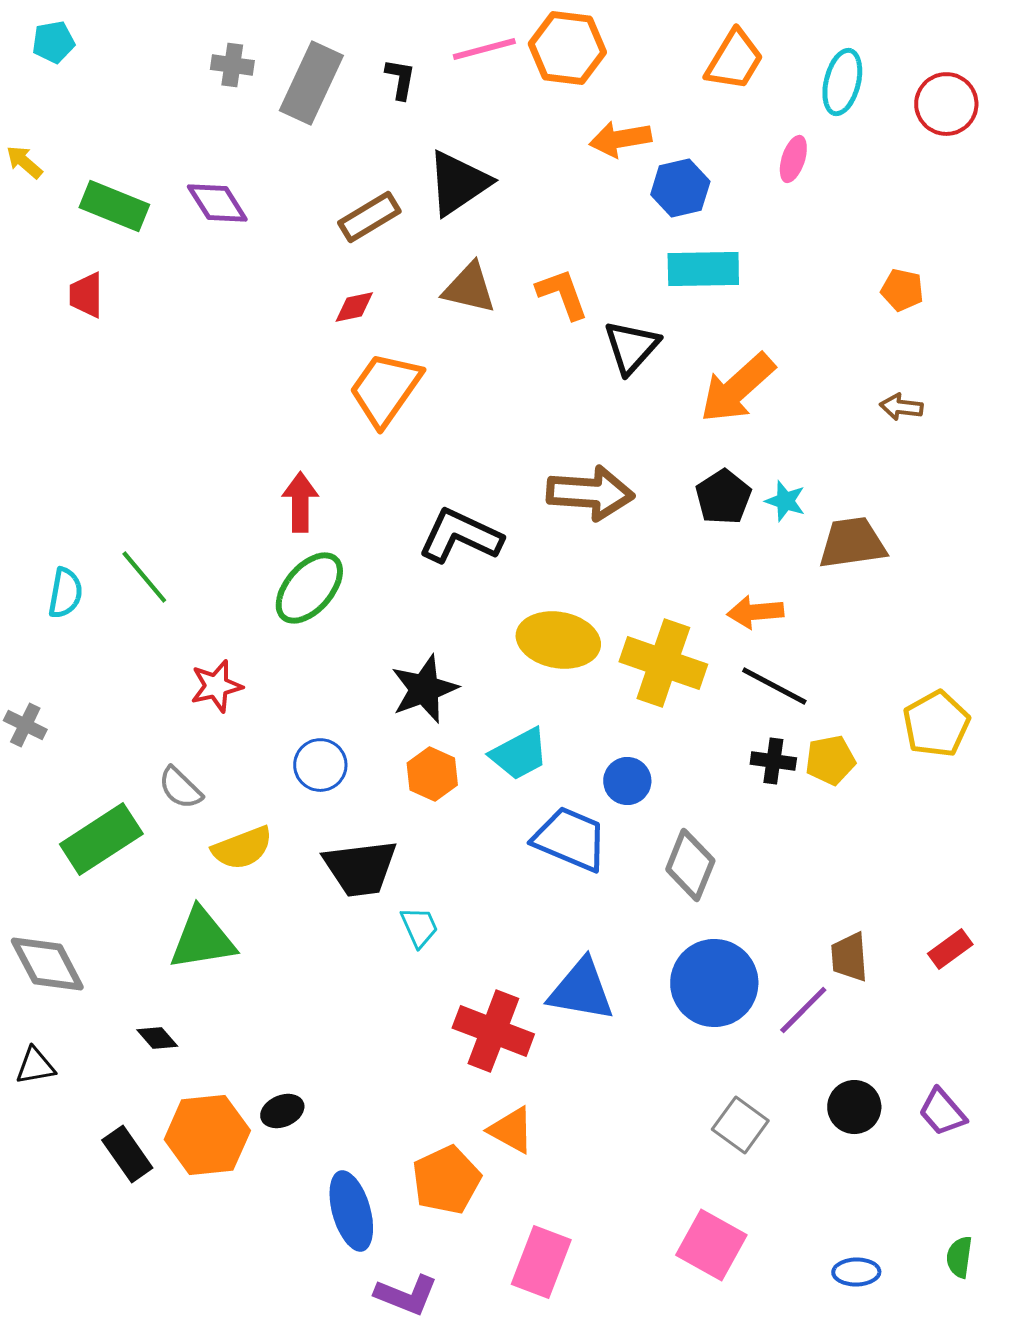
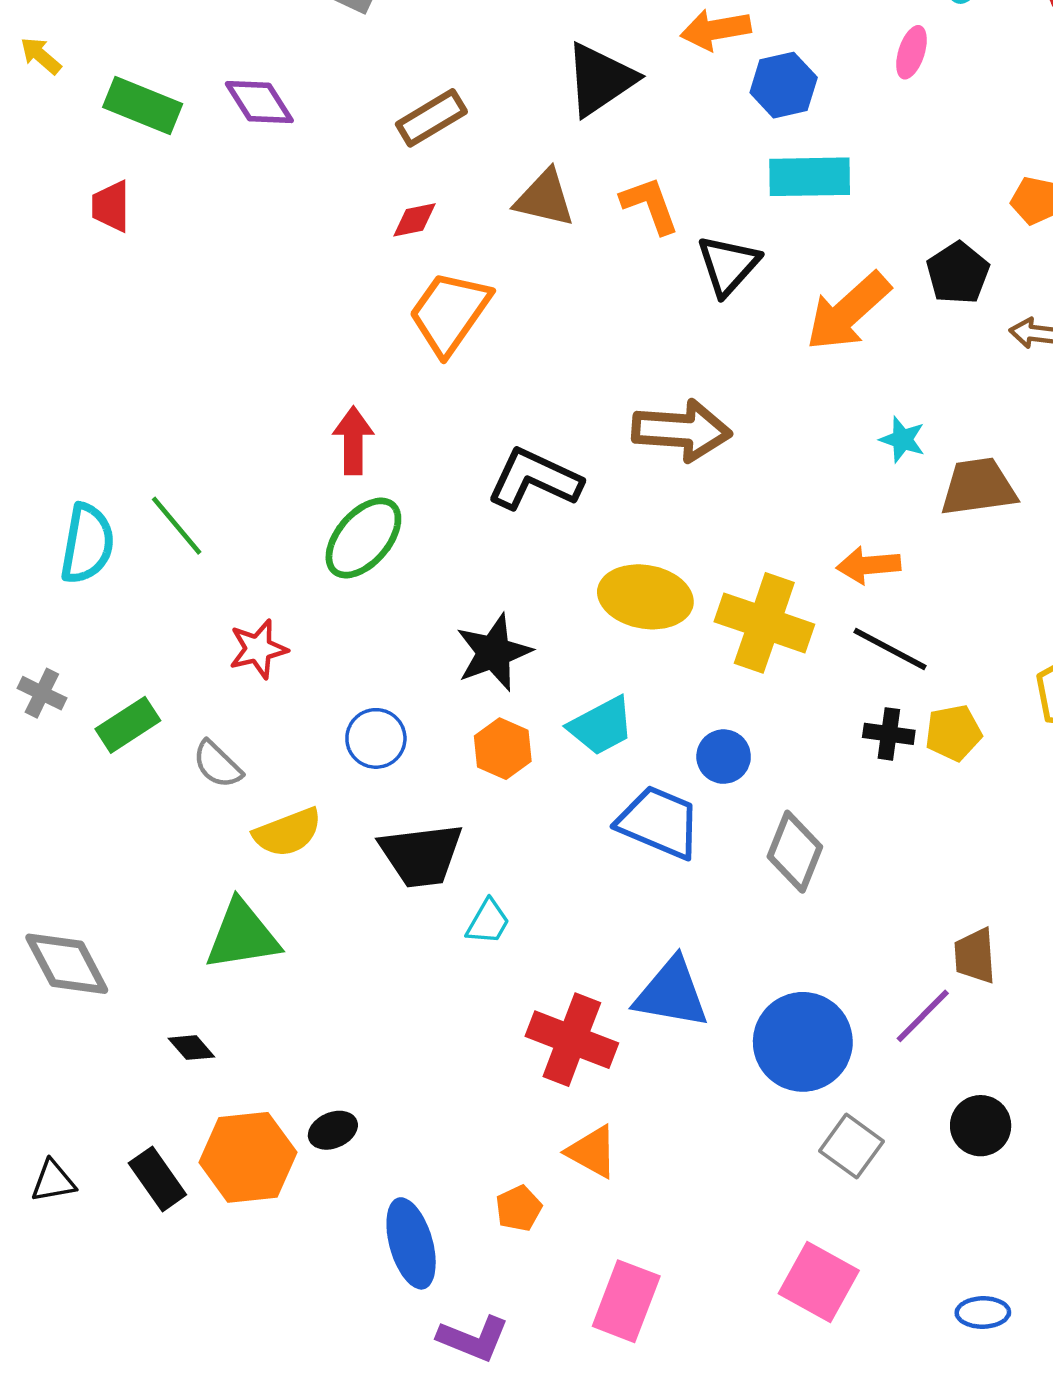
black triangle: (458, 183) -> (600, 79), moved
black pentagon: (723, 497) -> (958, 273), moved
cyan semicircle: (65, 593) -> (87, 544), size x1.4
green rectangle: (101, 839) -> (128, 725), moved, size x0.7
cyan trapezoid: (419, 927) -> (488, 922), turned 54
blue circle: (714, 983) -> (803, 1042), moved
black triangle: (35, 1066) -> (53, 1181), moved
orange pentagon: (446, 1180) -> (519, 1208), size x0.6

